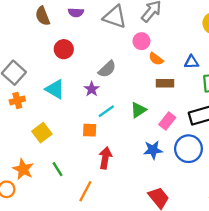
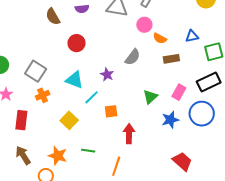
gray semicircle: (107, 69) -> (133, 57), moved
green triangle: (138, 110) -> (150, 97), moved
cyan line: (106, 111) -> (92, 97), moved
green line: (58, 169) -> (88, 151), turned -40

